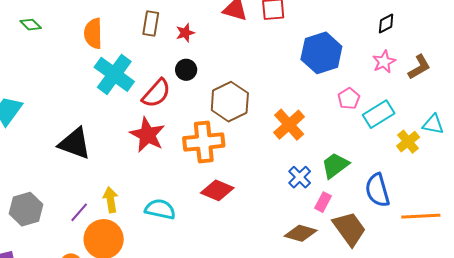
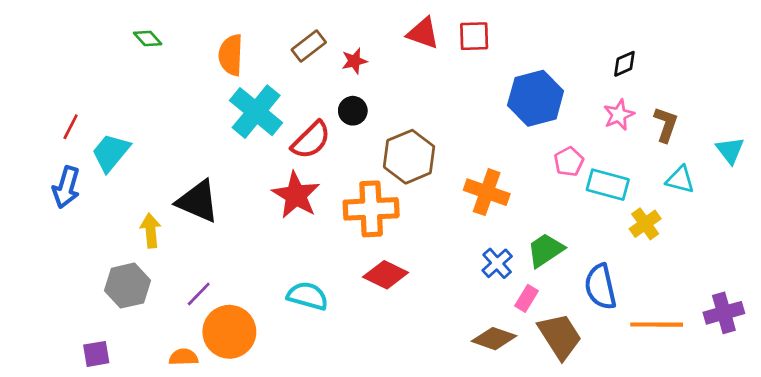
brown rectangle: (151, 23) -> (309, 46), turned 40
brown L-shape: (419, 67) -> (666, 124), turned -44
cyan rectangle: (379, 114) -> (608, 185), turned 44
cyan triangle: (433, 124) -> (680, 180), moved
orange cross: (289, 125) -> (487, 192), turned -32
yellow arrow: (111, 200) -> (151, 231), moved

